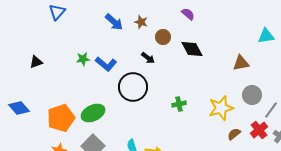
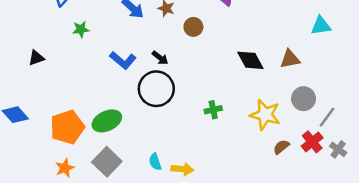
black diamond: (192, 49) -> (250, 60), moved
black arrow: (148, 58) -> (160, 58), moved
green star: (83, 59) -> (81, 29), moved
yellow star: (221, 108) -> (265, 115), turned 30

